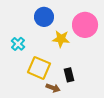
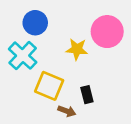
blue circle: (44, 17) -> (35, 23), moved
cyan cross: (18, 44) -> (23, 56), size x1.6

